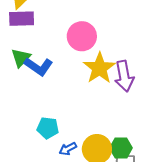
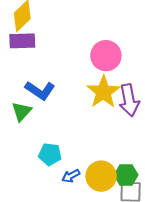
pink circle: (82, 36) -> (106, 56), moved
green triangle: (21, 58) -> (22, 112), moved

